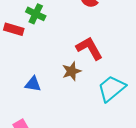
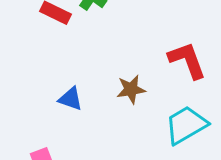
red L-shape: (89, 48) -> (187, 60), moved

